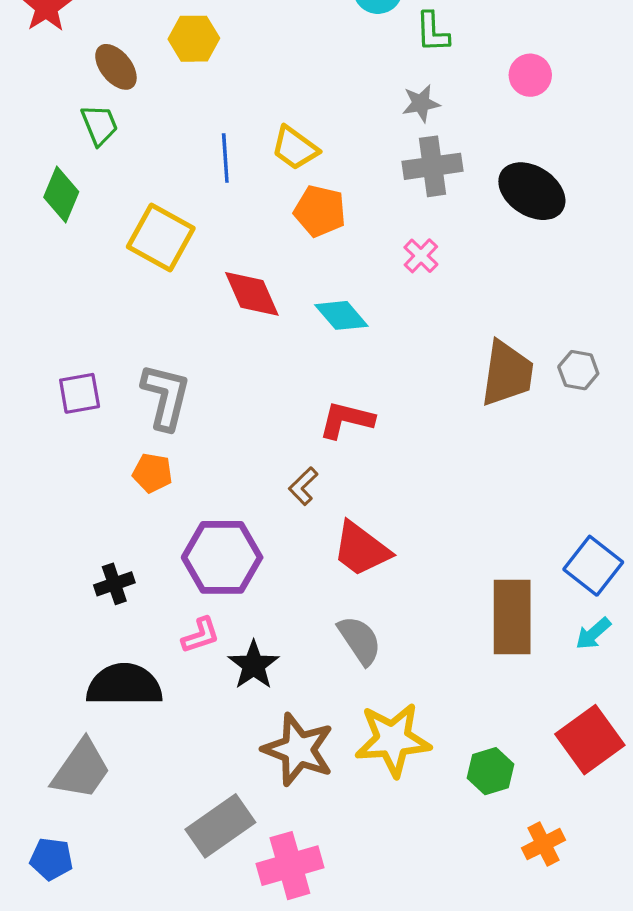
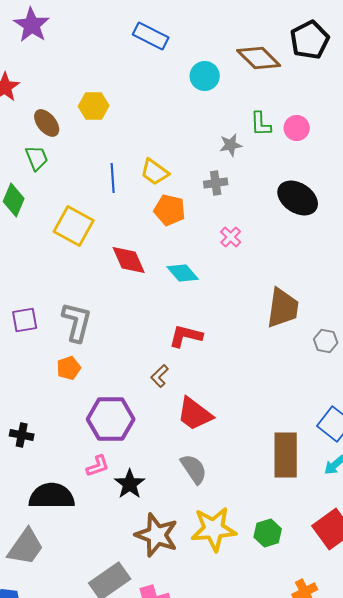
green L-shape: (432, 32) -> (261, 124), moved
gray cross: (432, 166) -> (216, 183), moved, size x0.7
gray hexagon: (578, 370) -> (326, 341), moved
orange pentagon: (152, 473) -> (69, 368), turned -30
black cross: (114, 584) -> (22, 435), moved, turned 30
green hexagon: (490, 771) -> (268, 533), moved

